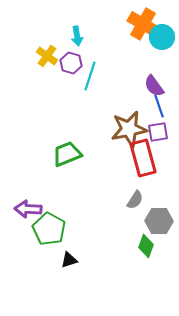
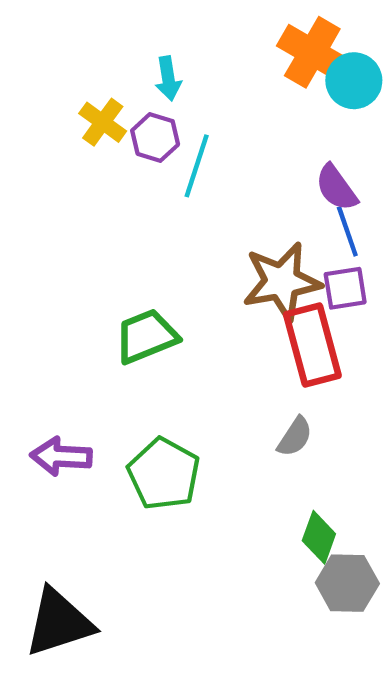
gray hexagon: (159, 221) -> (347, 583), moved
green pentagon: (49, 229) -> (164, 474), moved
black triangle: (69, 260) -> (59, 622), moved, size x2.0

